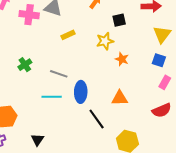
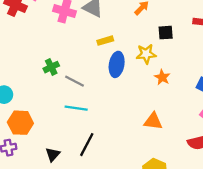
gray line: (59, 74) -> (75, 81), moved
blue ellipse: (81, 92) -> (117, 64), moved
black line: (97, 119) -> (87, 145), moved, turned 55

